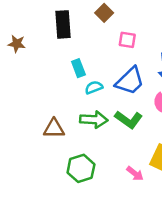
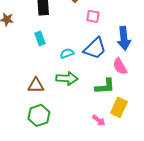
cyan rectangle: (78, 68) -> (40, 38), moved
green L-shape: (129, 120) -> (105, 86), moved, turned -40
green hexagon: (81, 168) -> (39, 115), moved

